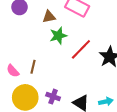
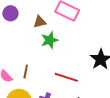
red line: (81, 49) -> (66, 77), moved, turned 65

